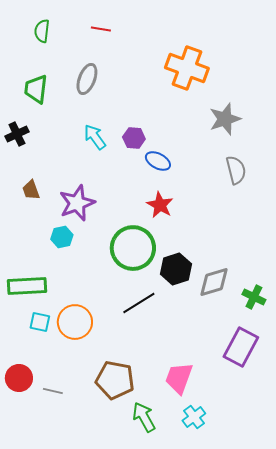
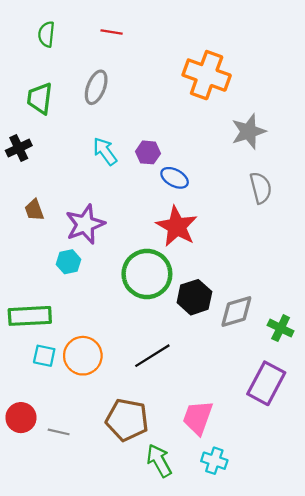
red star: (160, 205) -> (177, 226), size x1.4
black line: (139, 303) -> (152, 356), moved
cyan cross: (194, 417) -> (214, 461), turned -35

